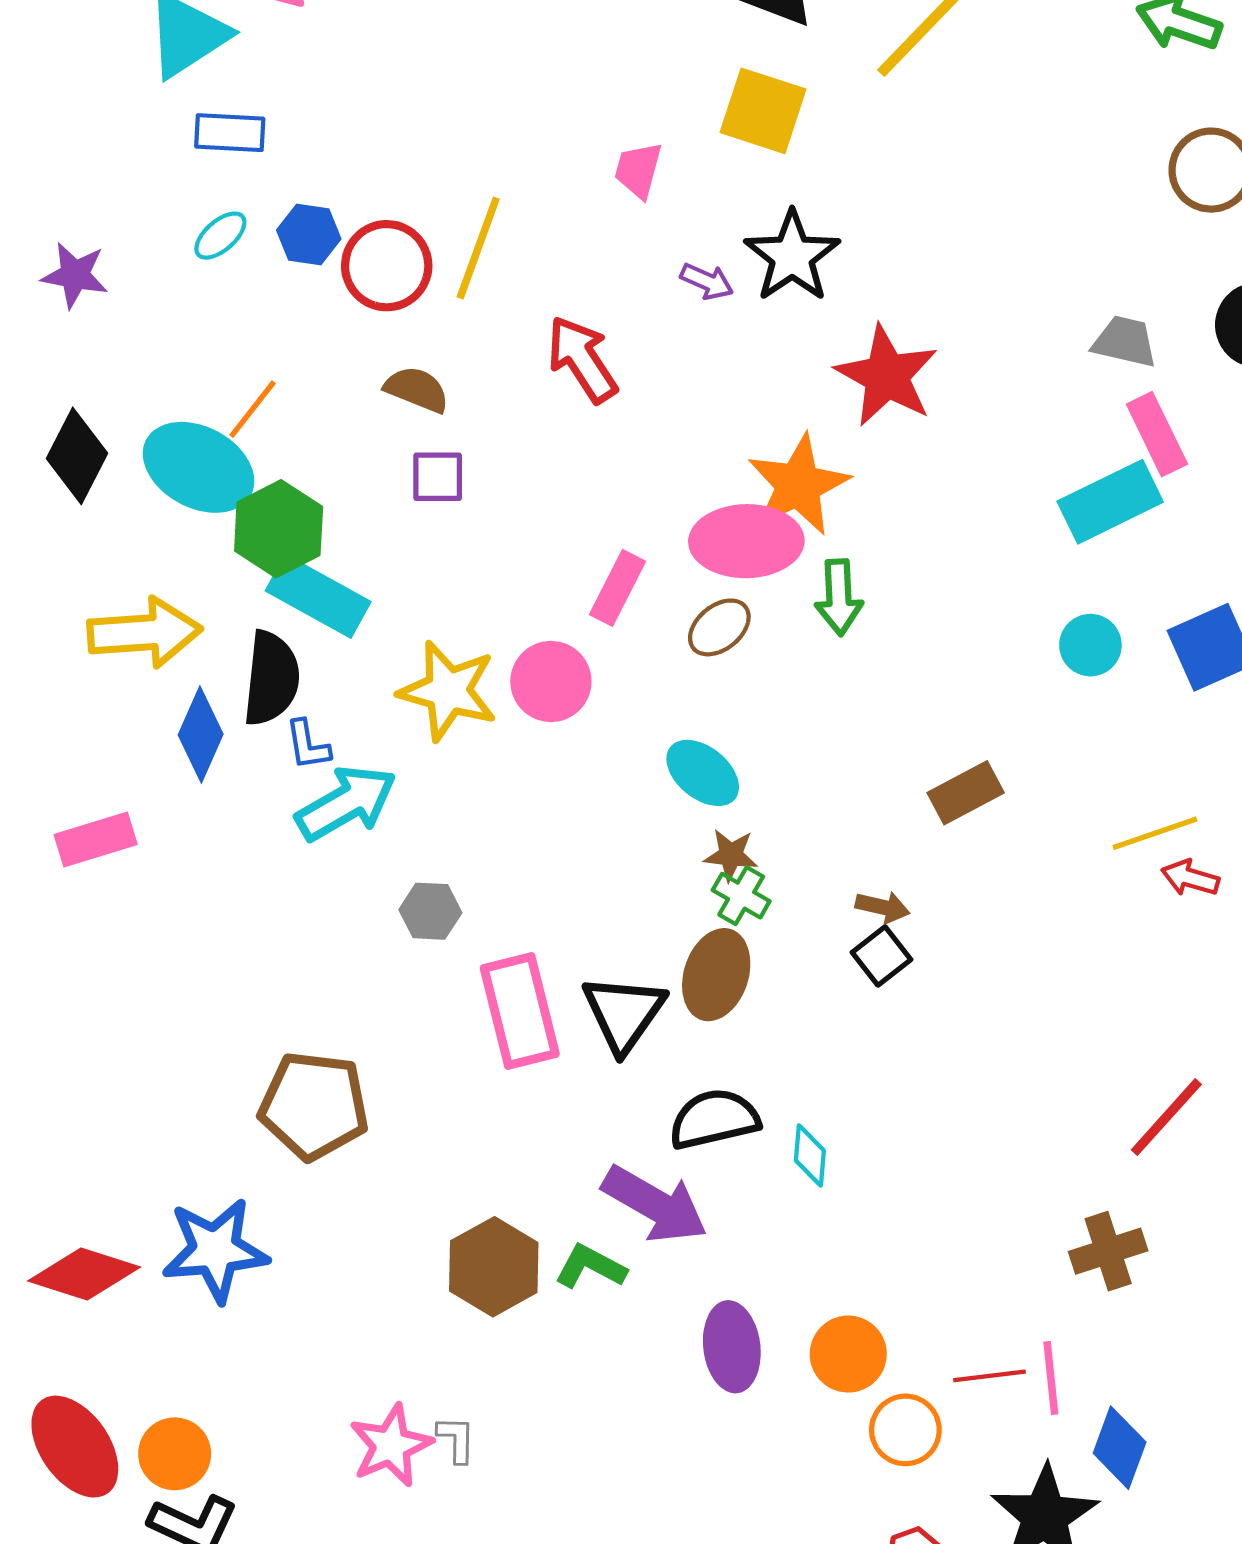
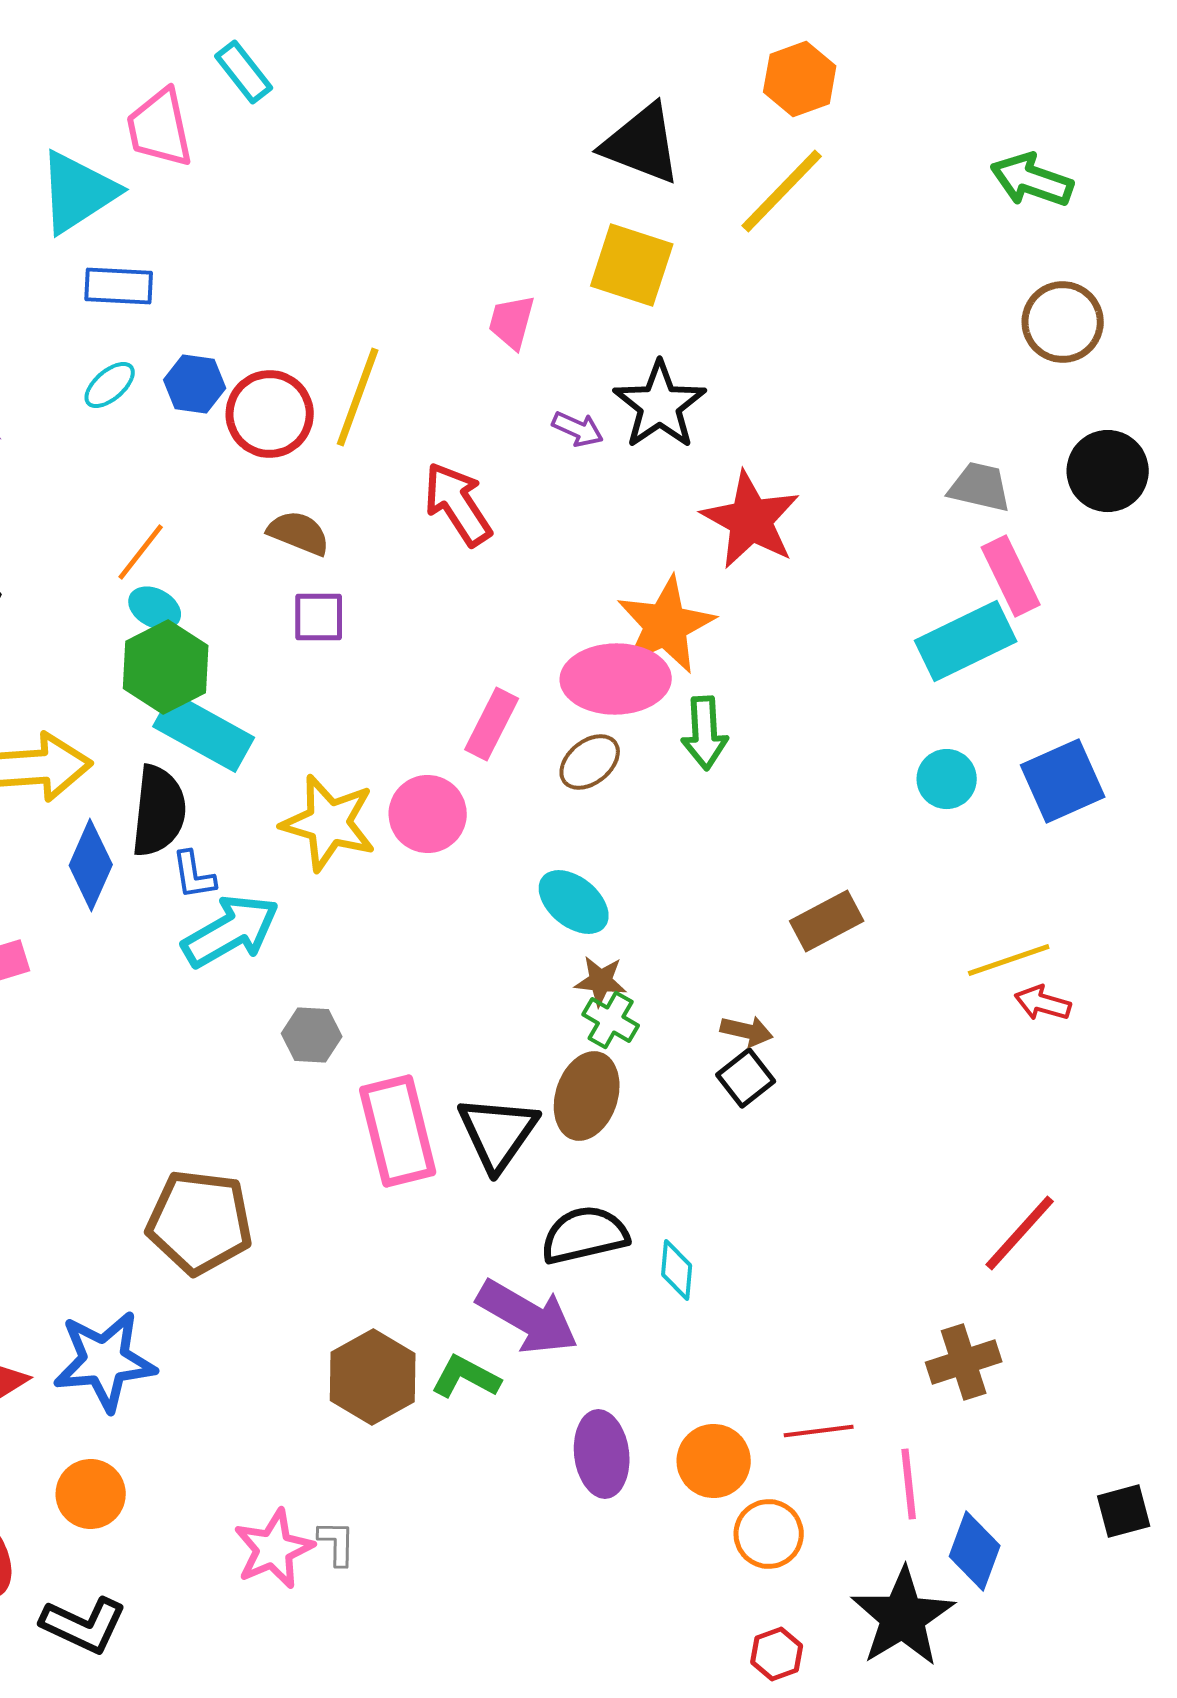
cyan ellipse: (199, 467) -> (155, 608), moved, size x0.5
red line: (990, 1376) -> (819, 1431), moved
orange circle: (175, 1454) -> (91, 1494), moved

